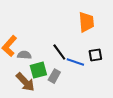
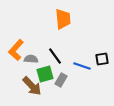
orange trapezoid: (86, 22) -> (63, 19), moved
black line: (59, 52) -> (55, 56), moved

